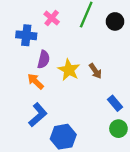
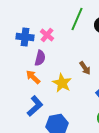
pink cross: (52, 18) -> (47, 35), moved
yellow star: (69, 70) -> (62, 83), moved

